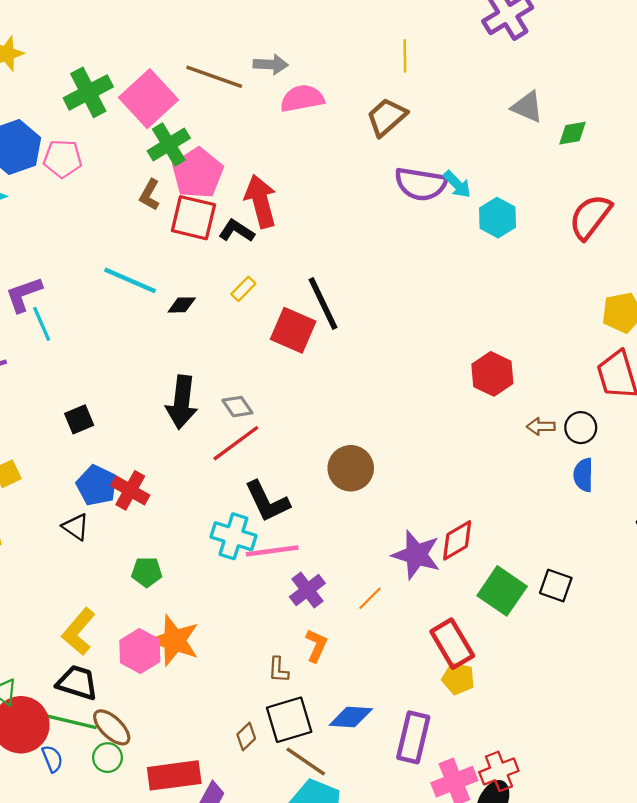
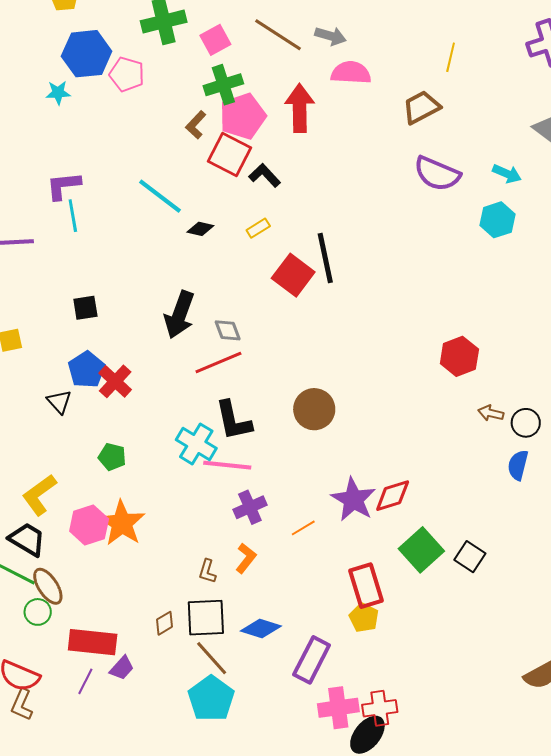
pink square: (148, 99) -> (215, 40), size x0.6
cyan arrow: (457, 184) -> (507, 174), moved, turned -36
red arrow: (261, 201) -> (300, 108), moved

